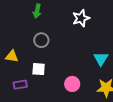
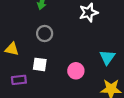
pink circle: (72, 84) -> (76, 71), moved

